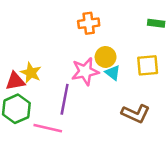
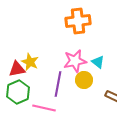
orange cross: (89, 23) -> (78, 21), size x1.4
yellow circle: (106, 57) -> (84, 80), moved

